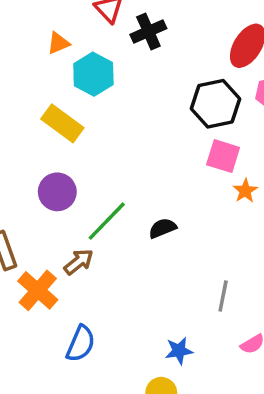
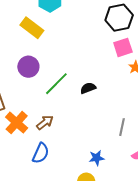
pink square: (223, 156) -> (123, 47), turned -36
brown arrow: (79, 262) -> (45, 122), moved

